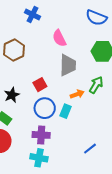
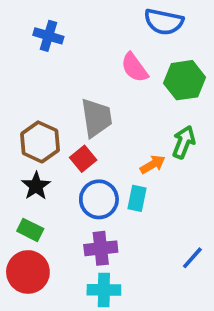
pink semicircle: (59, 38) -> (134, 68), moved
brown hexagon: (14, 50) -> (40, 142), moved
gray trapezoid: (68, 65) -> (96, 118), moved

